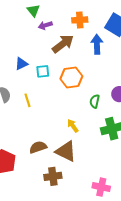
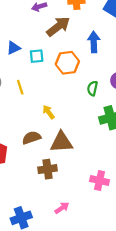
blue arrow: (97, 44) -> (94, 42), moved
yellow arrow: (73, 126) -> (49, 112), moved
brown triangle: (66, 151) -> (61, 142), turned -30

